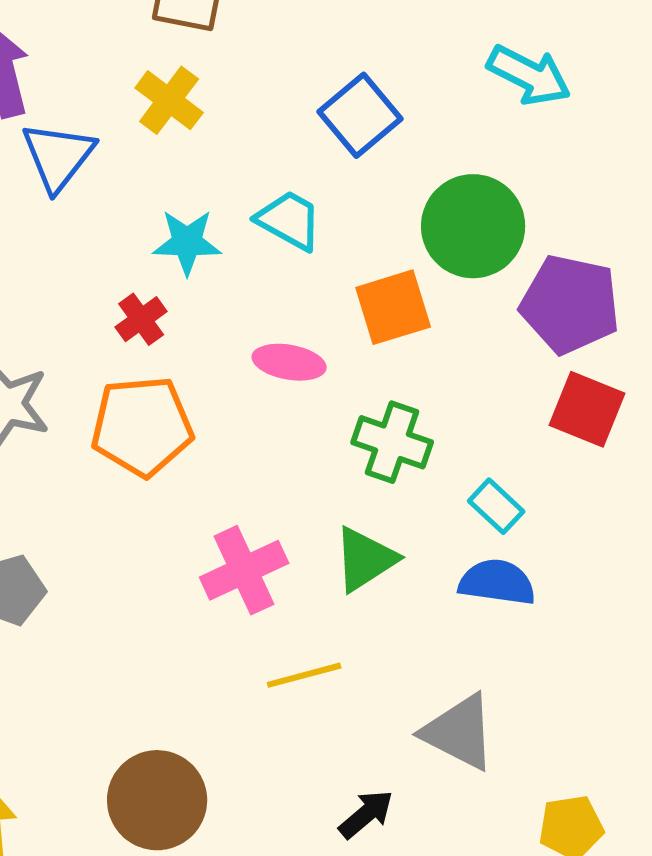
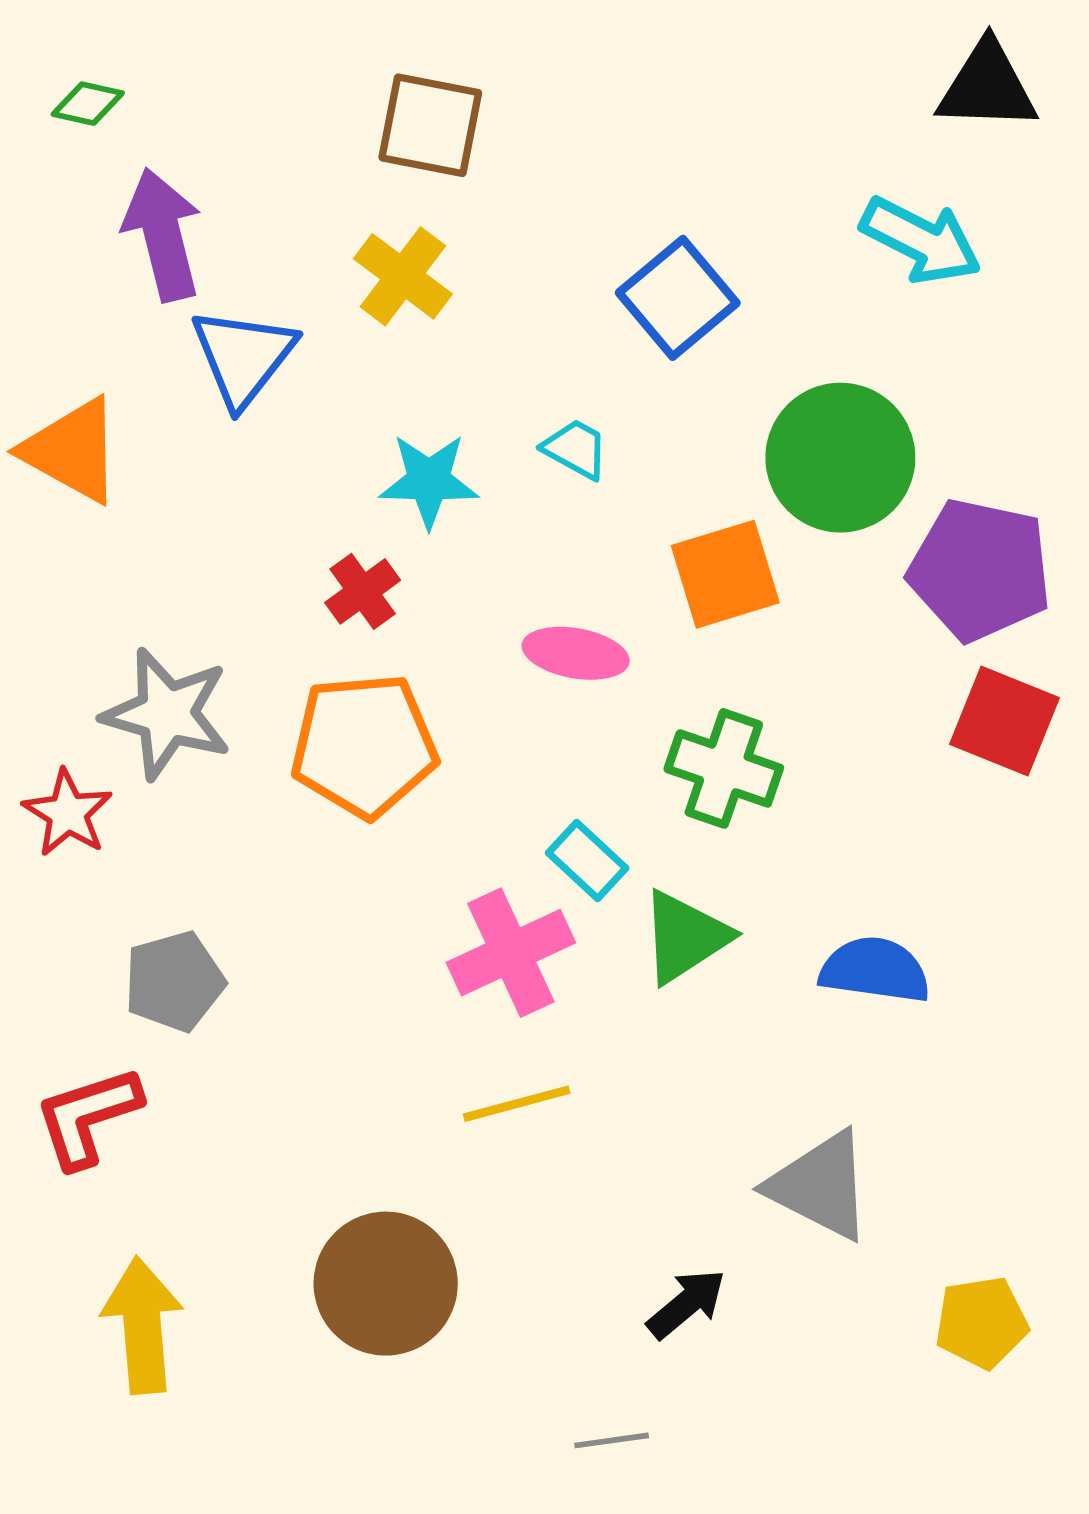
cyan trapezoid: (289, 220) -> (576, 449), size x0.7
cyan rectangle: (496, 506) -> (587, 861), moved
yellow line: (304, 675) -> (517, 1104), moved

